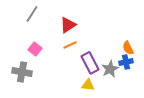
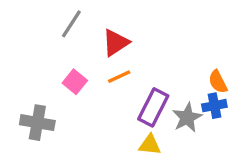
gray line: (32, 14) -> (71, 24), moved
pink square: (35, 49) -> (75, 82), moved
purple rectangle: (90, 63) -> (153, 107), turned 55

